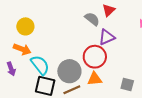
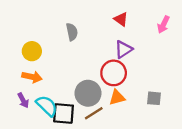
red triangle: (109, 10) -> (121, 19), turned -32
gray semicircle: (92, 19) -> (72, 32), moved, turned 49
cyan semicircle: (40, 65) -> (47, 106), moved

